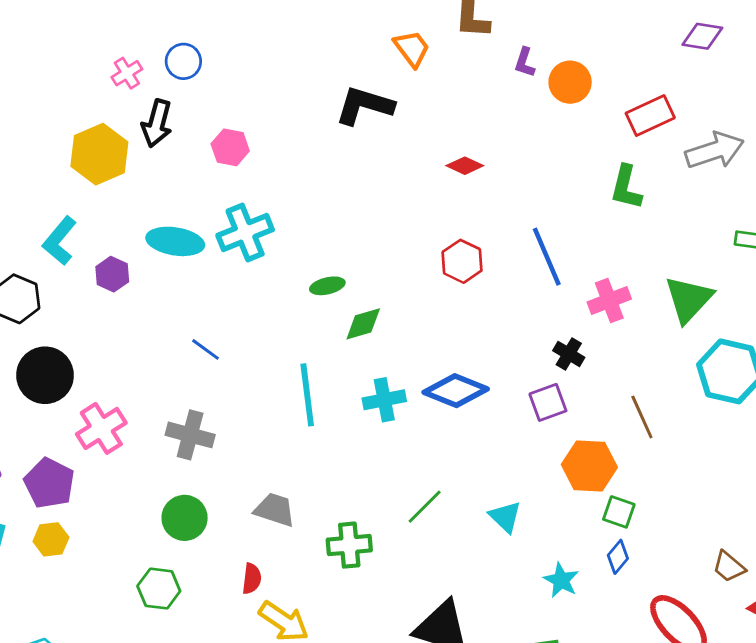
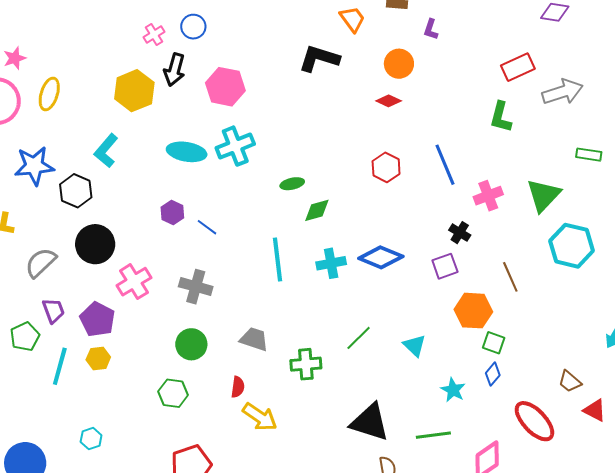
orange circle: (570, 82) -> (399, 64), moved
pink hexagon: (230, 147) -> (225, 87), size x1.5
purple hexagon: (112, 274) -> (172, 213), moved

